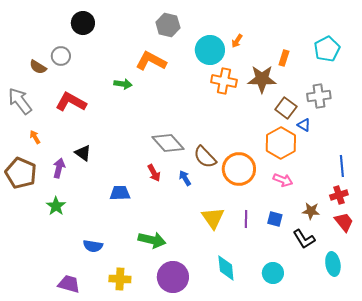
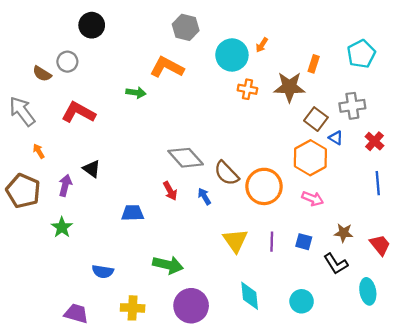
orange cross: (224, 81) -> (247, 89), size x0.7
red cross: (339, 195) -> (374, 141), moved, turned -30

